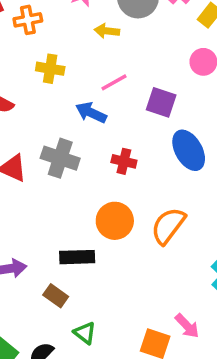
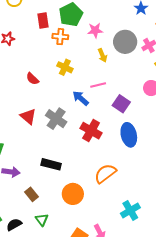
yellow arrow: (107, 31) -> (102, 55), turned -136
red cross: (124, 161) -> (91, 131), size x1.5
orange circle: (115, 221) -> (73, 194), moved
black rectangle: (77, 257) -> (51, 164), moved

